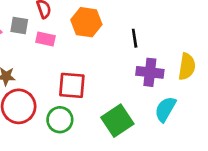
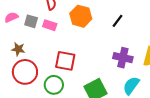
gray square: (19, 26) -> (31, 21), moved
black line: (135, 38) -> (118, 21), moved, turned 40

